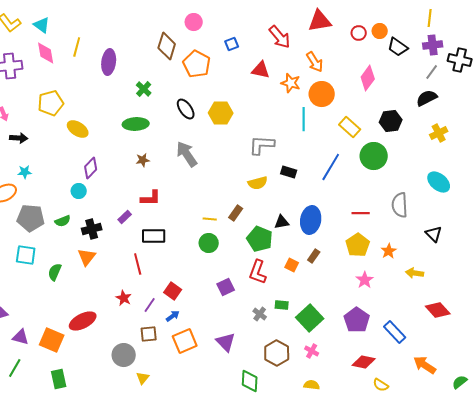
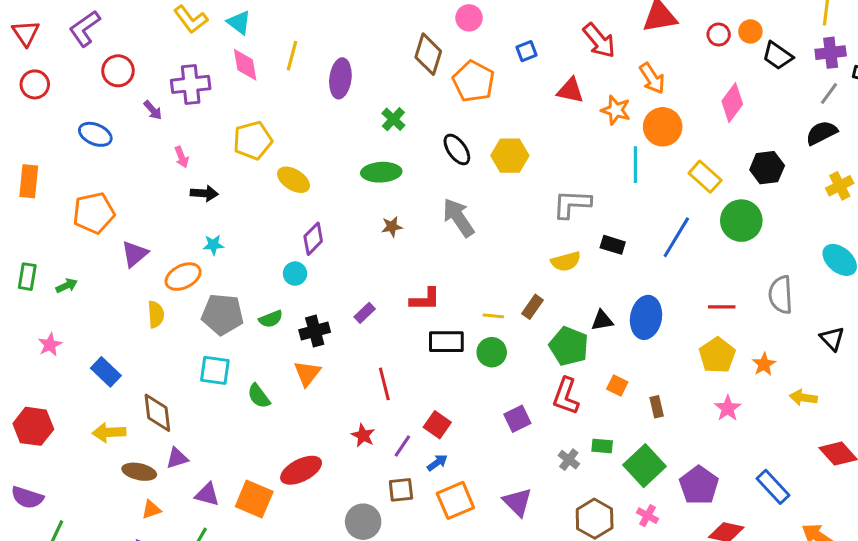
red L-shape: (151, 198) -> (425, 299), moved
black rectangle: (154, 236) -> (446, 342), moved
brown rectangle: (314, 256) -> (657, 407), moved, turned -48
green semicircle: (55, 272) -> (259, 396), turned -60
purple pentagon: (357, 320) -> (699, 485), moved

